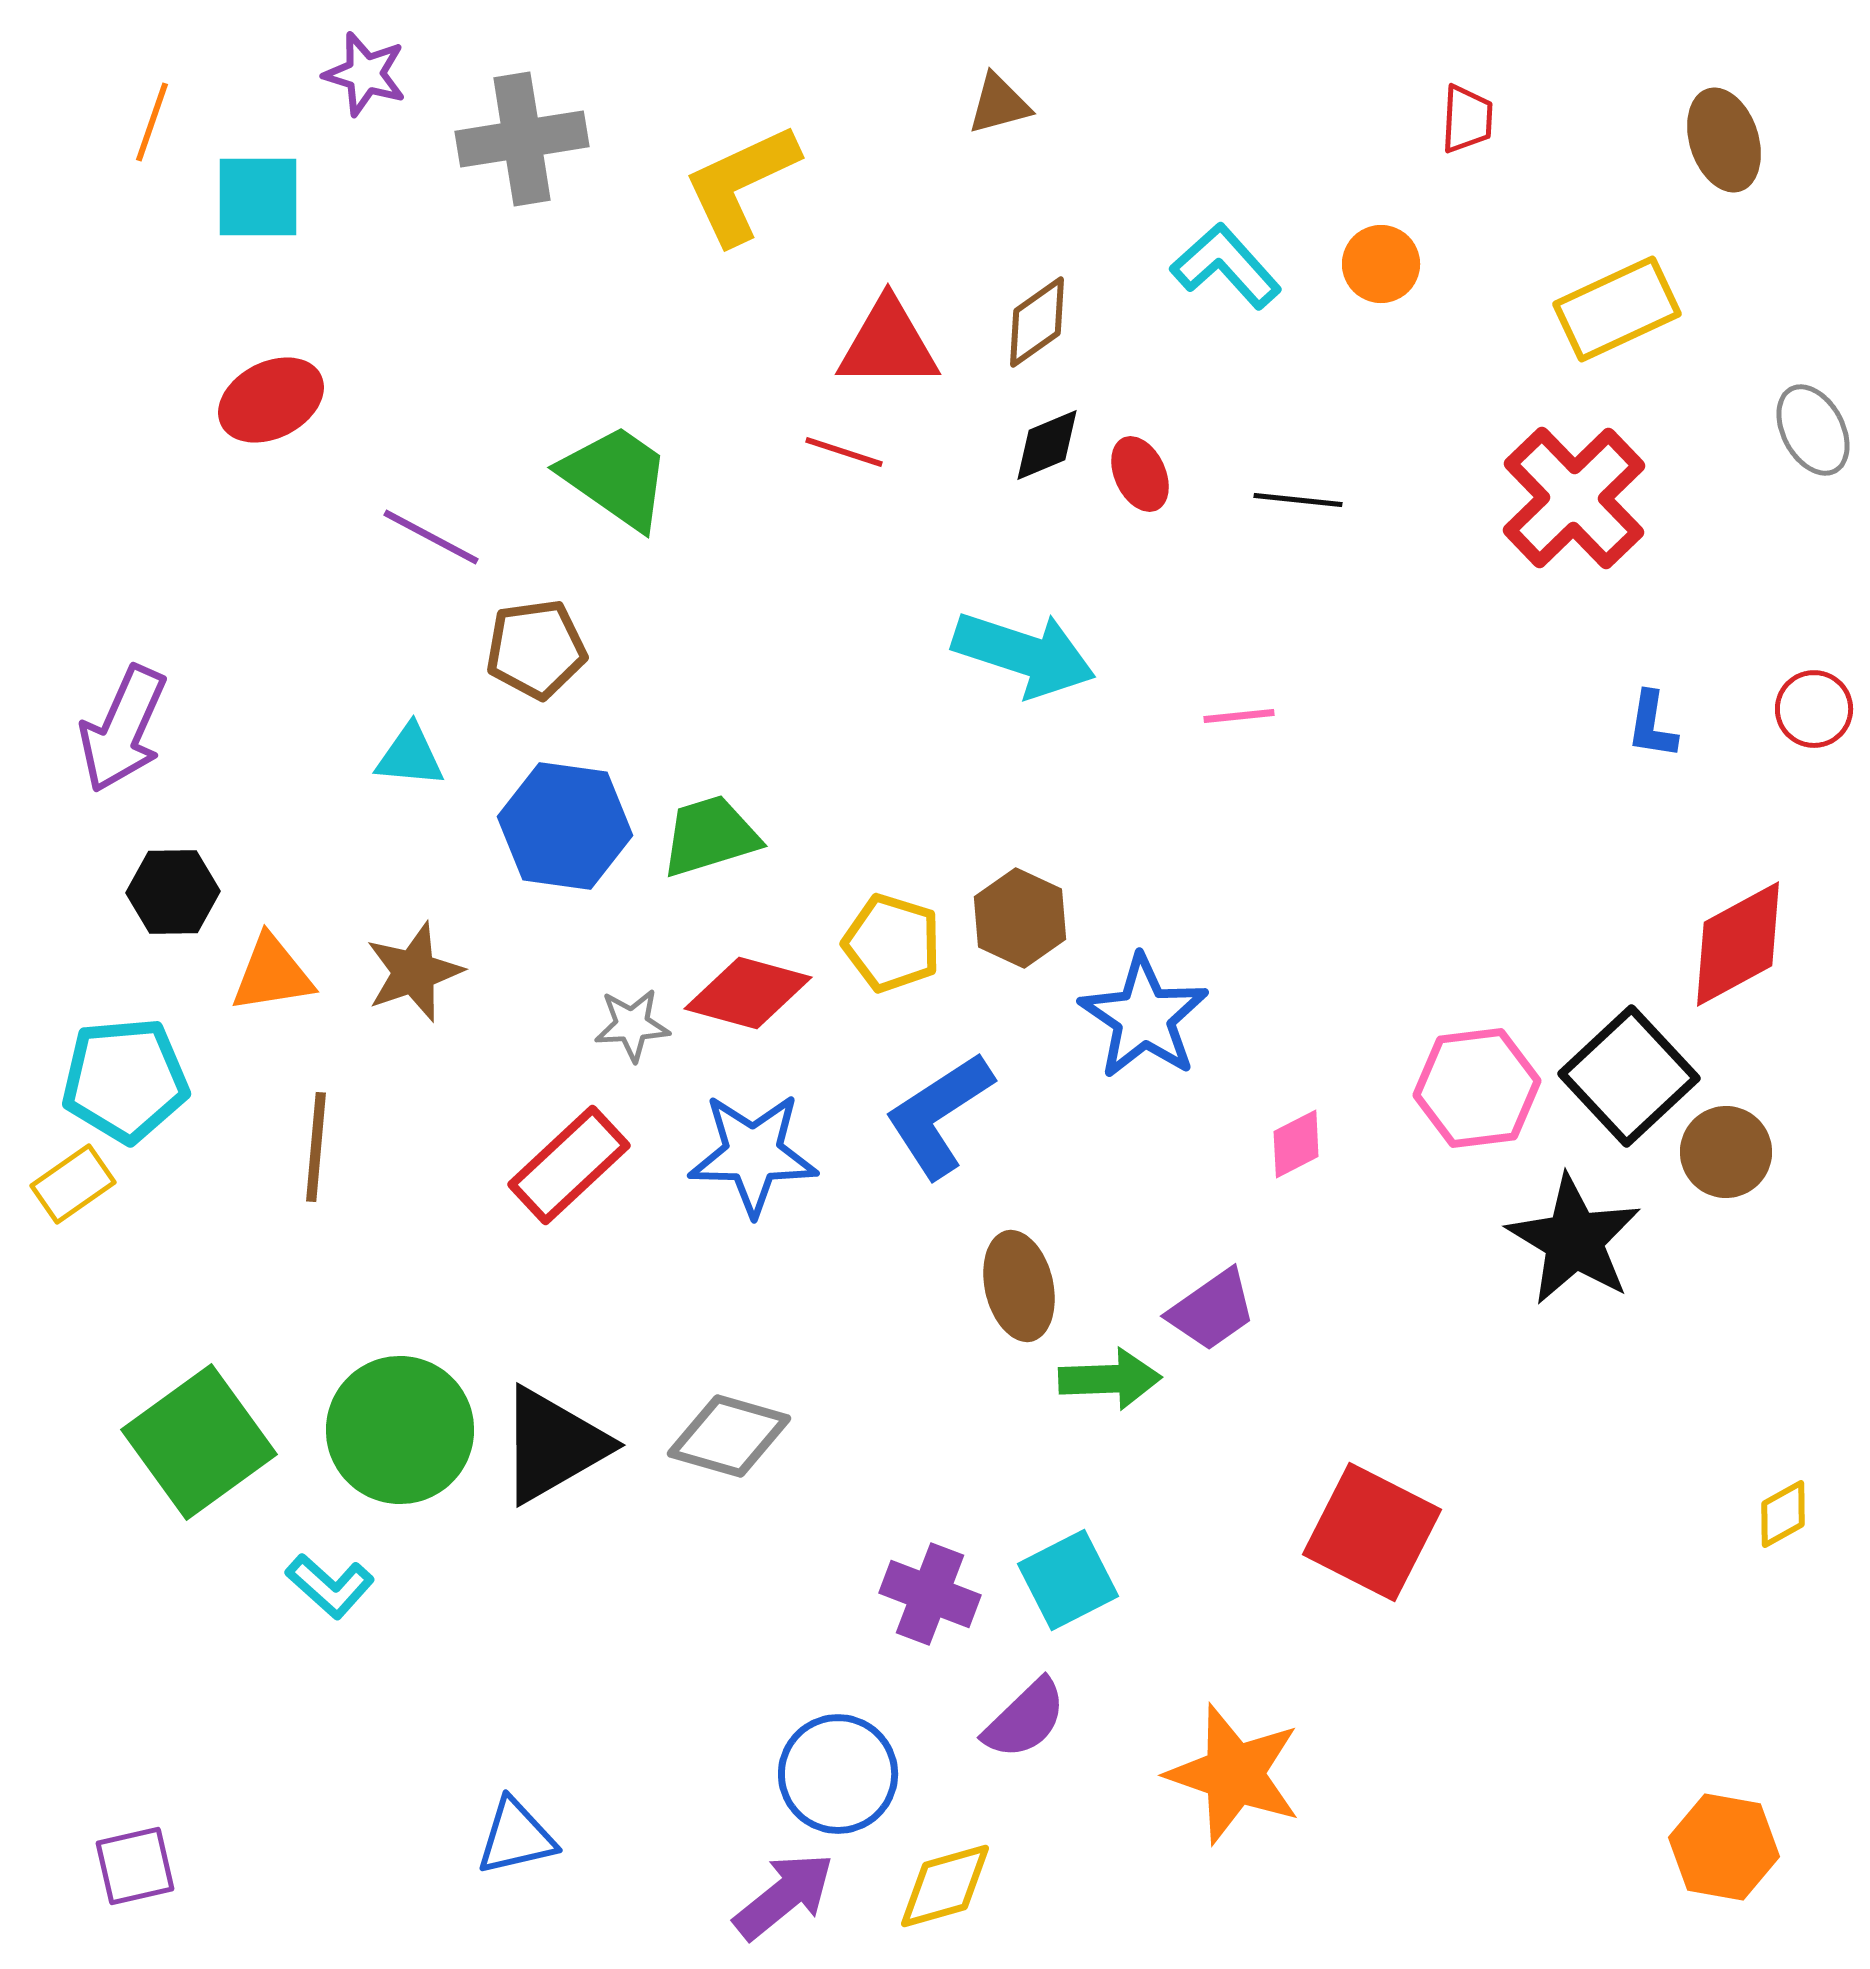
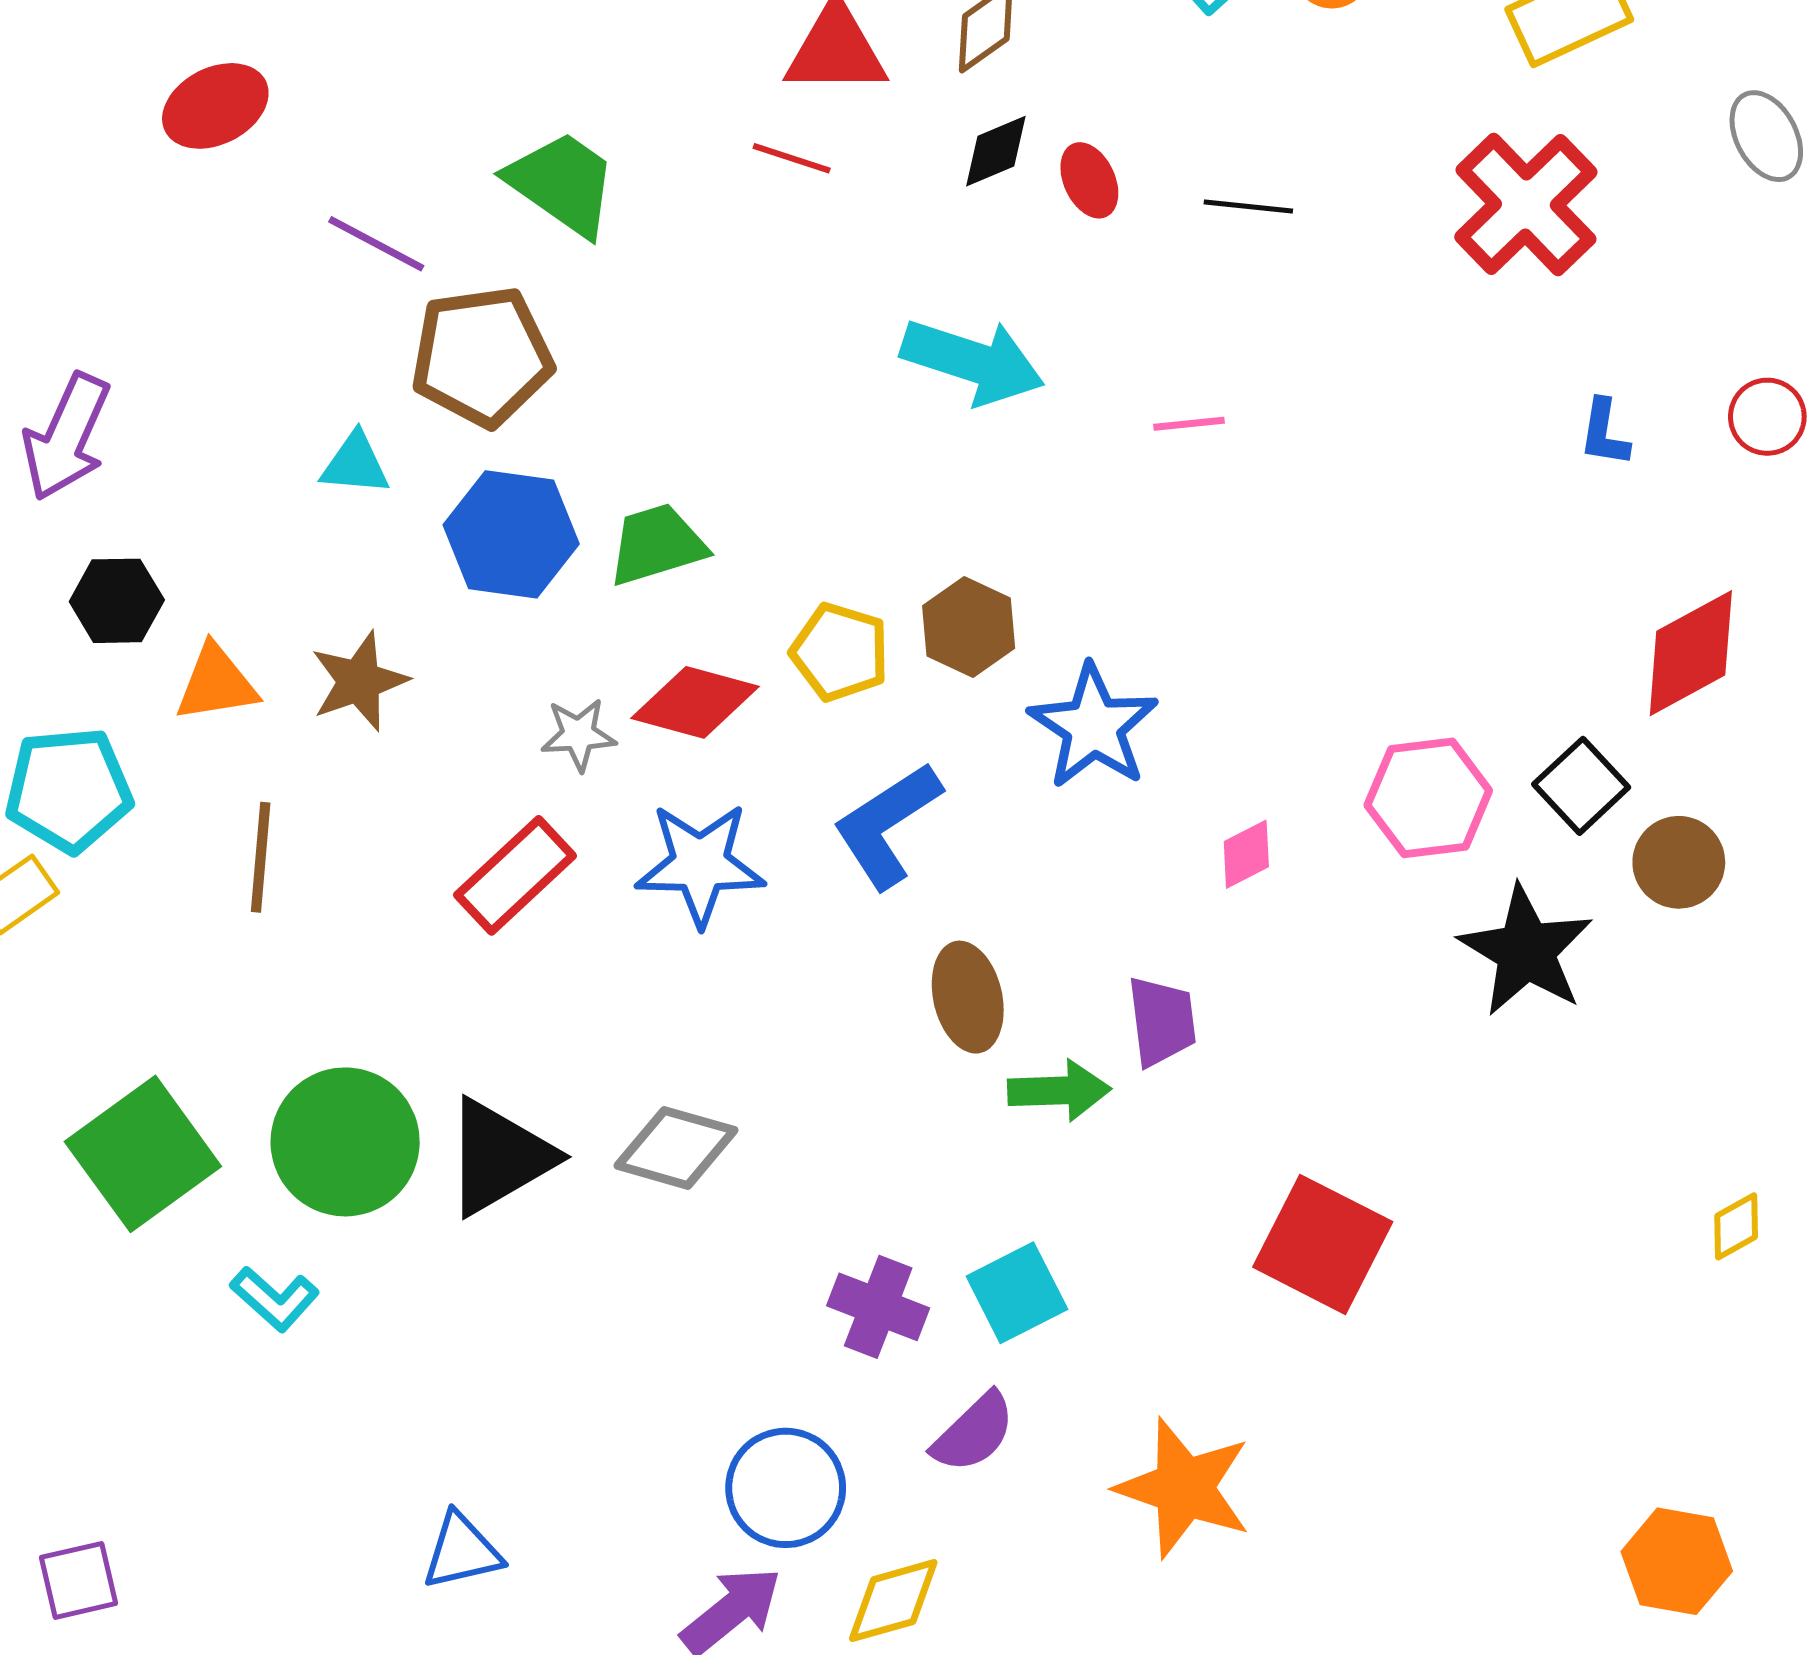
brown pentagon: (536, 649) -> (482, 356), size x1.4
black square: (1629, 1076) -> (1581, 786), size x0.7
purple trapezoid: (1212, 1310) -> (1162, 1021), turned -62

